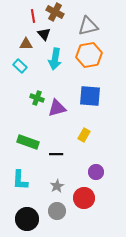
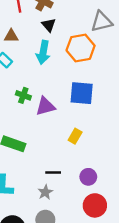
gray triangle: (88, 26) -> (101, 22), moved
black triangle: (44, 34) -> (49, 25), moved
black line: (56, 154) -> (53, 172), moved
red circle: (84, 198) -> (95, 205), moved

